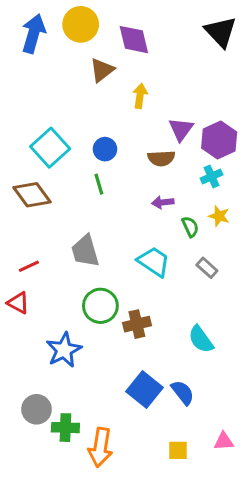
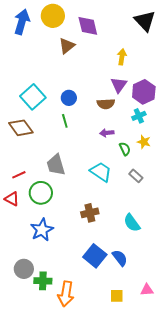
yellow arrow: (140, 96) -> (122, 57), moved
green circle: (100, 306) -> (41, 193), moved

